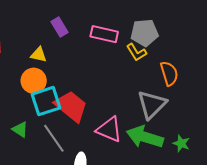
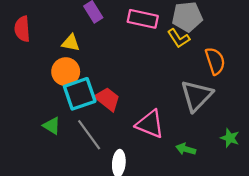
red trapezoid: (71, 106) -> (108, 99), size x0.7
green arrow: (145, 137) -> (186, 149), moved, size x0.5

